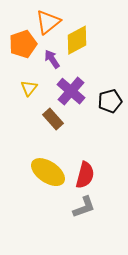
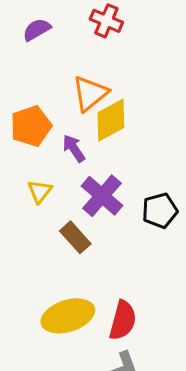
orange triangle: (48, 22) -> (90, 93), moved
yellow ellipse: (48, 172) -> (68, 316), turned -52

